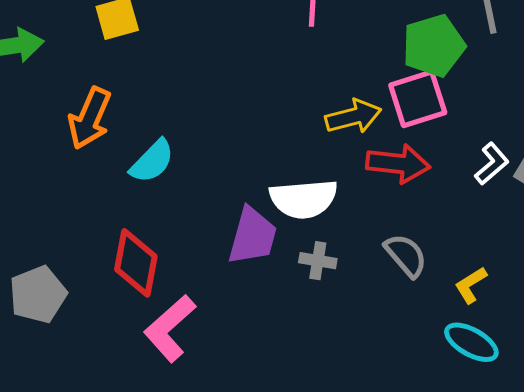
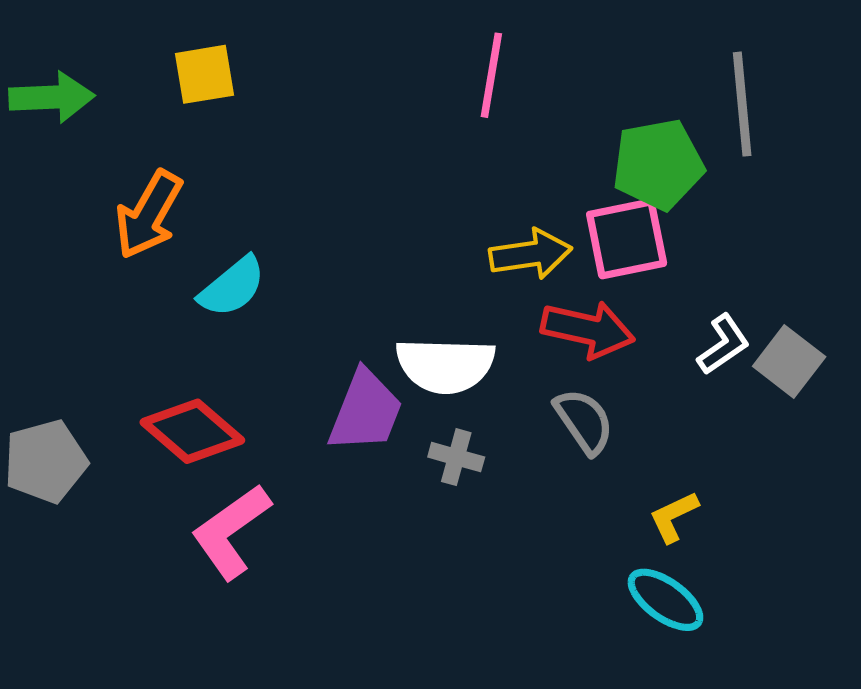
gray semicircle: (406, 255) -> (584, 421), moved
red diamond: (136, 263) -> (192, 431), turned -66

